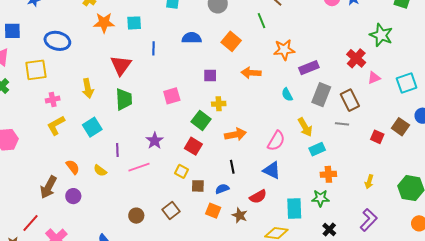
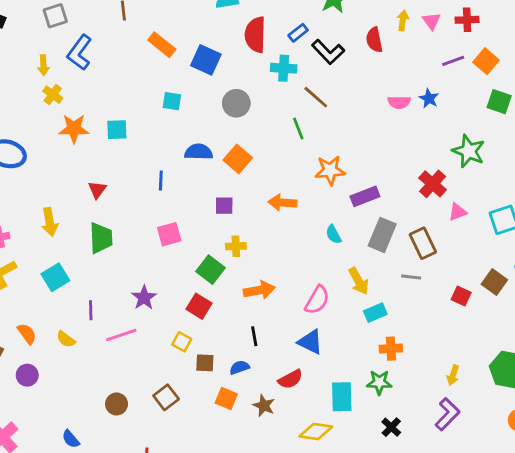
orange square: (231, 41) -> (238, 159), moved
blue line: (153, 48) -> (161, 181), moved
red triangle: (121, 65) -> (97, 190), size x0.6
yellow arrow: (369, 182) -> (453, 375), moved

